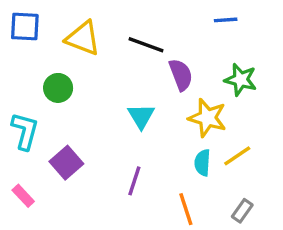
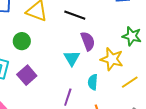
purple semicircle: (181, 75) -> (88, 41), moved
purple square: (66, 163) -> (27, 75), moved
cyan semicircle: (202, 163) -> (93, 82), moved

